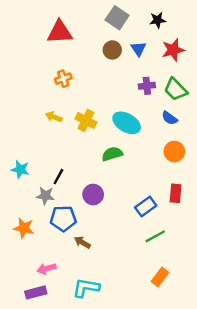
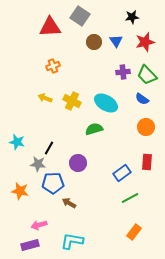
gray square: (117, 18) -> (80, 16), moved

